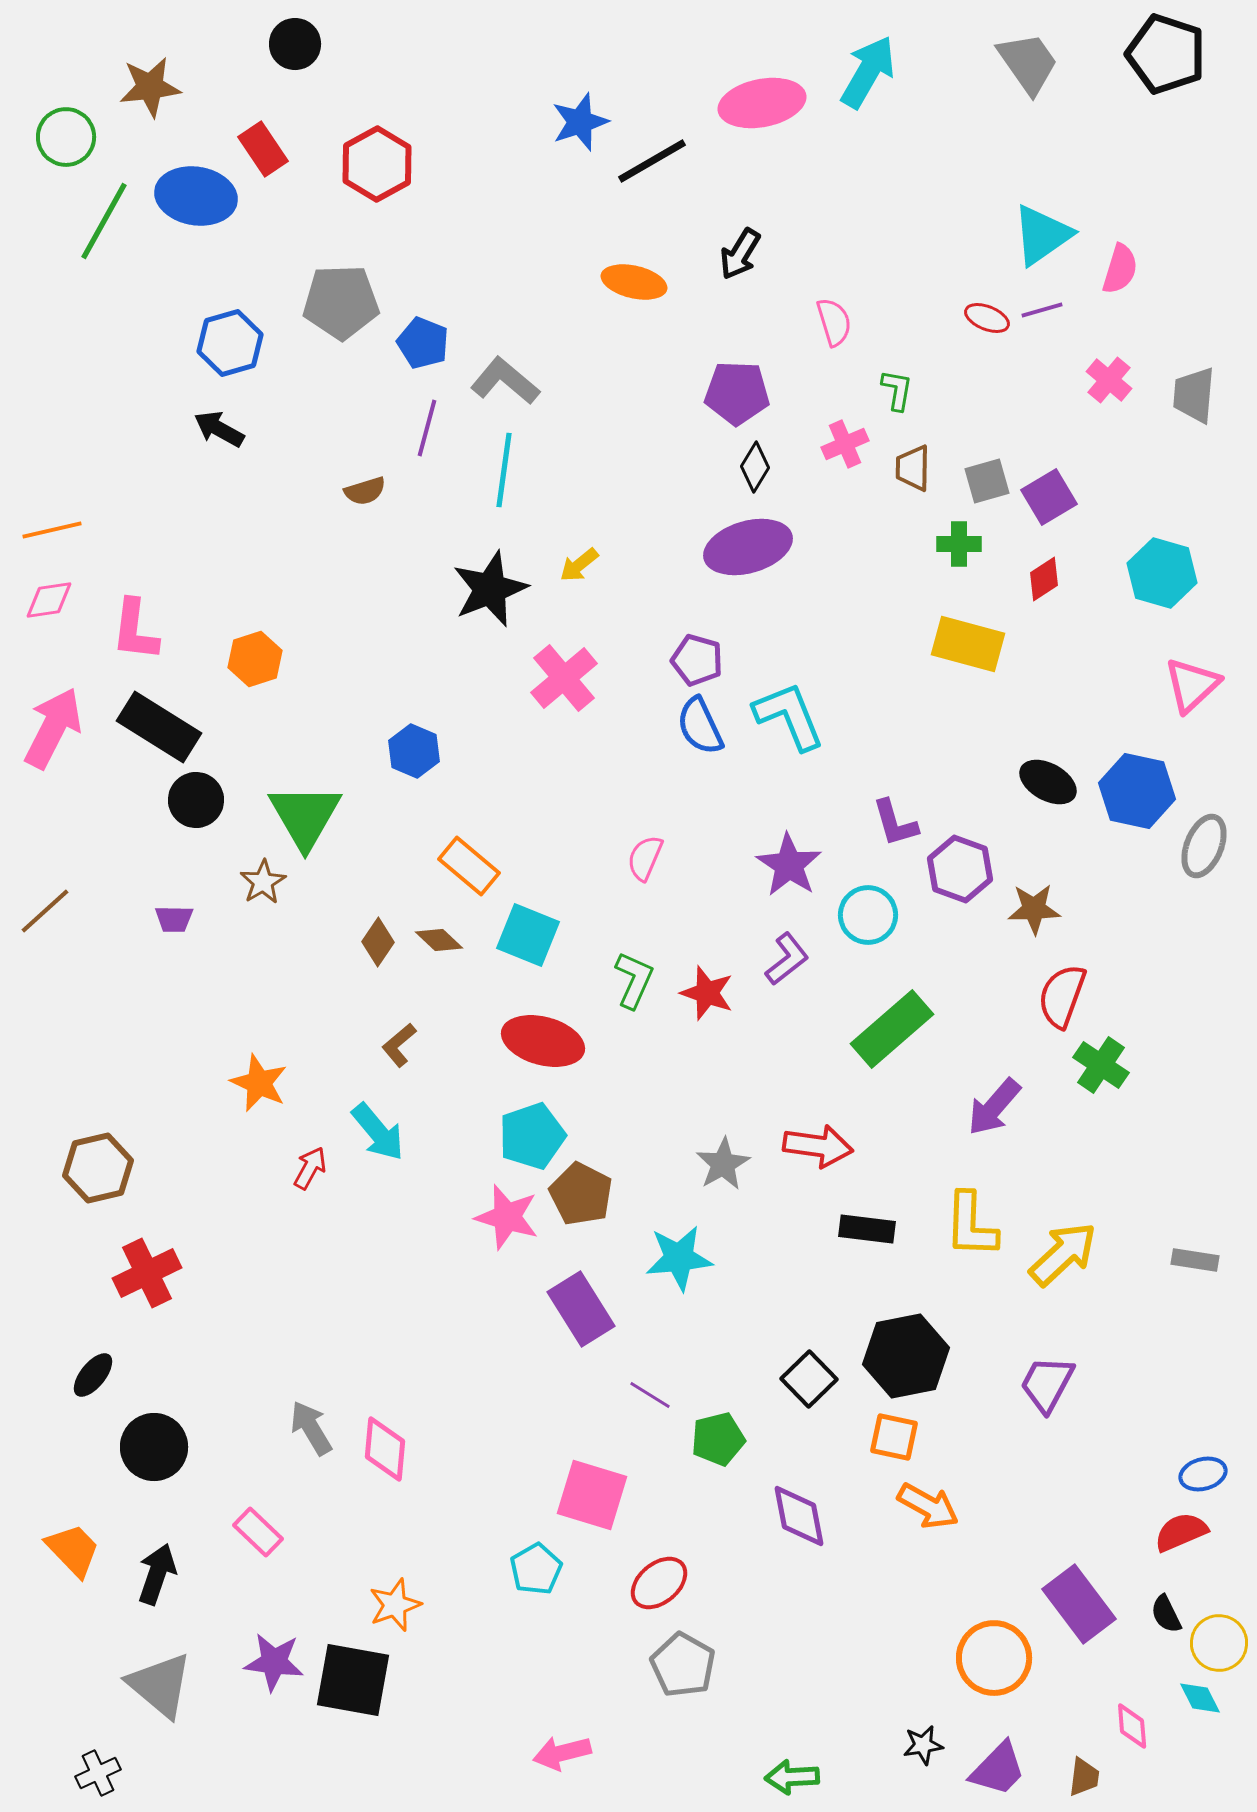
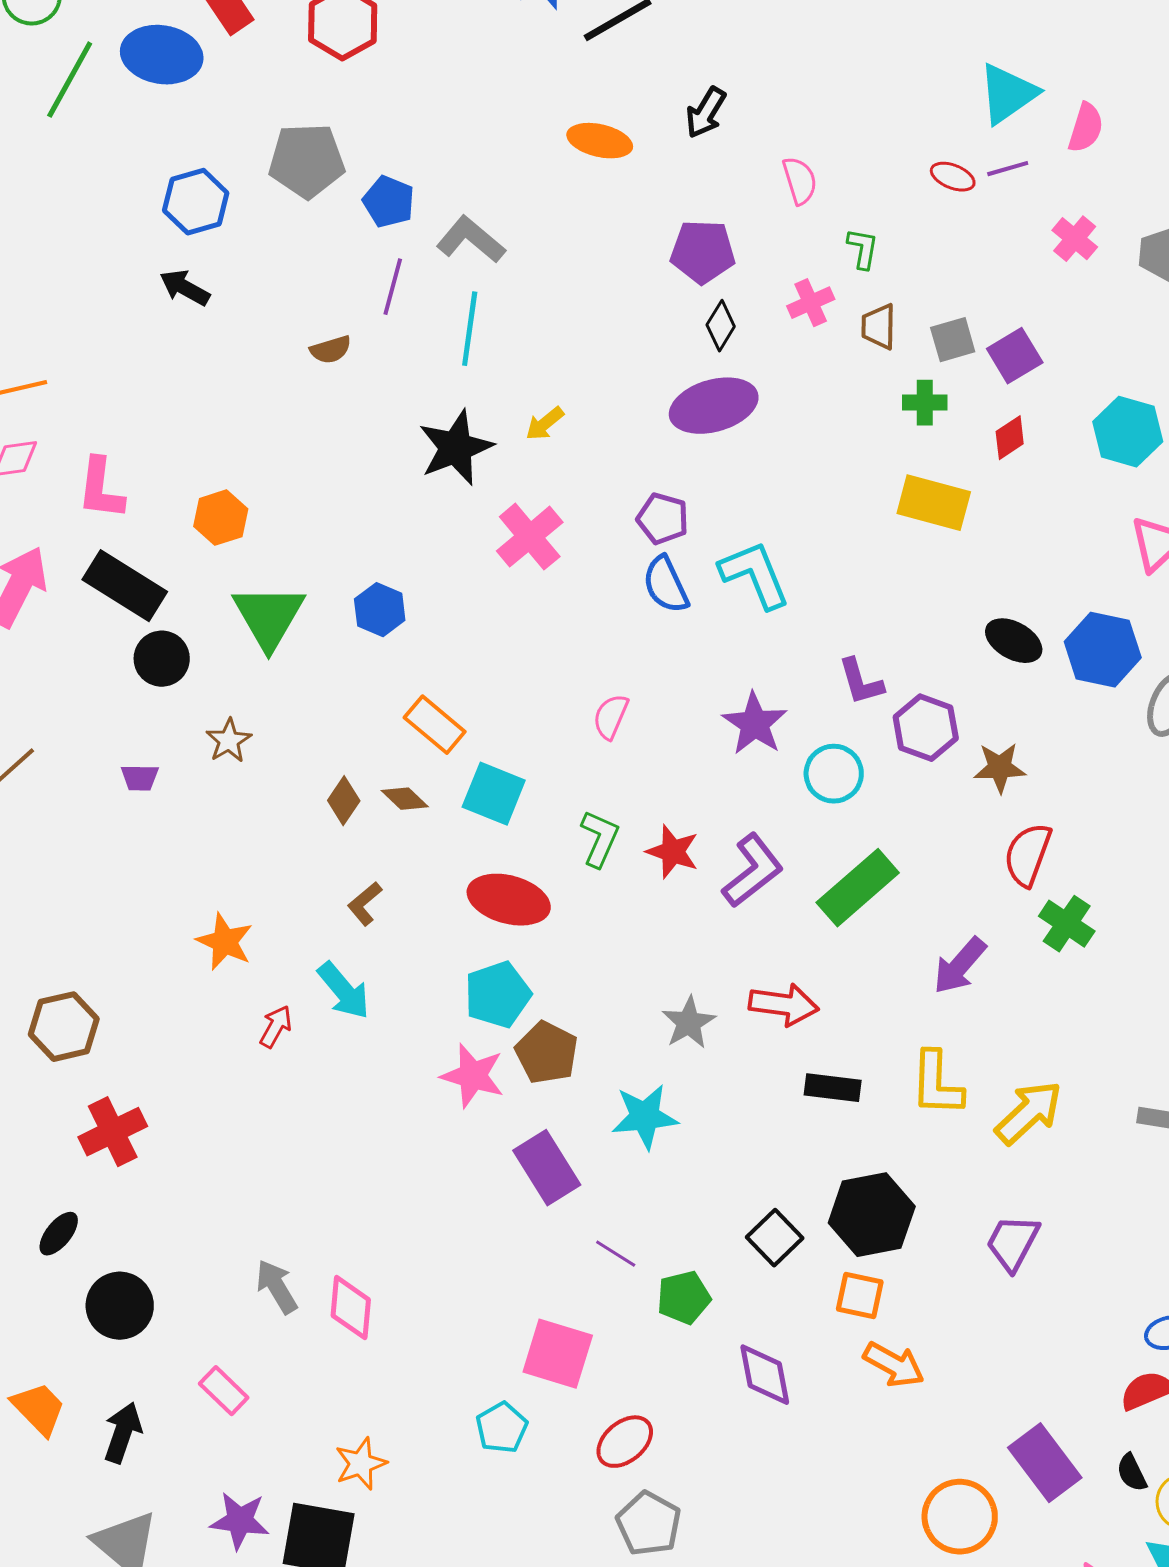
green triangle: (305, 816) -> (269, 617), moved
purple L-shape: (787, 959) -> (753, 871), moved, size x1.4

